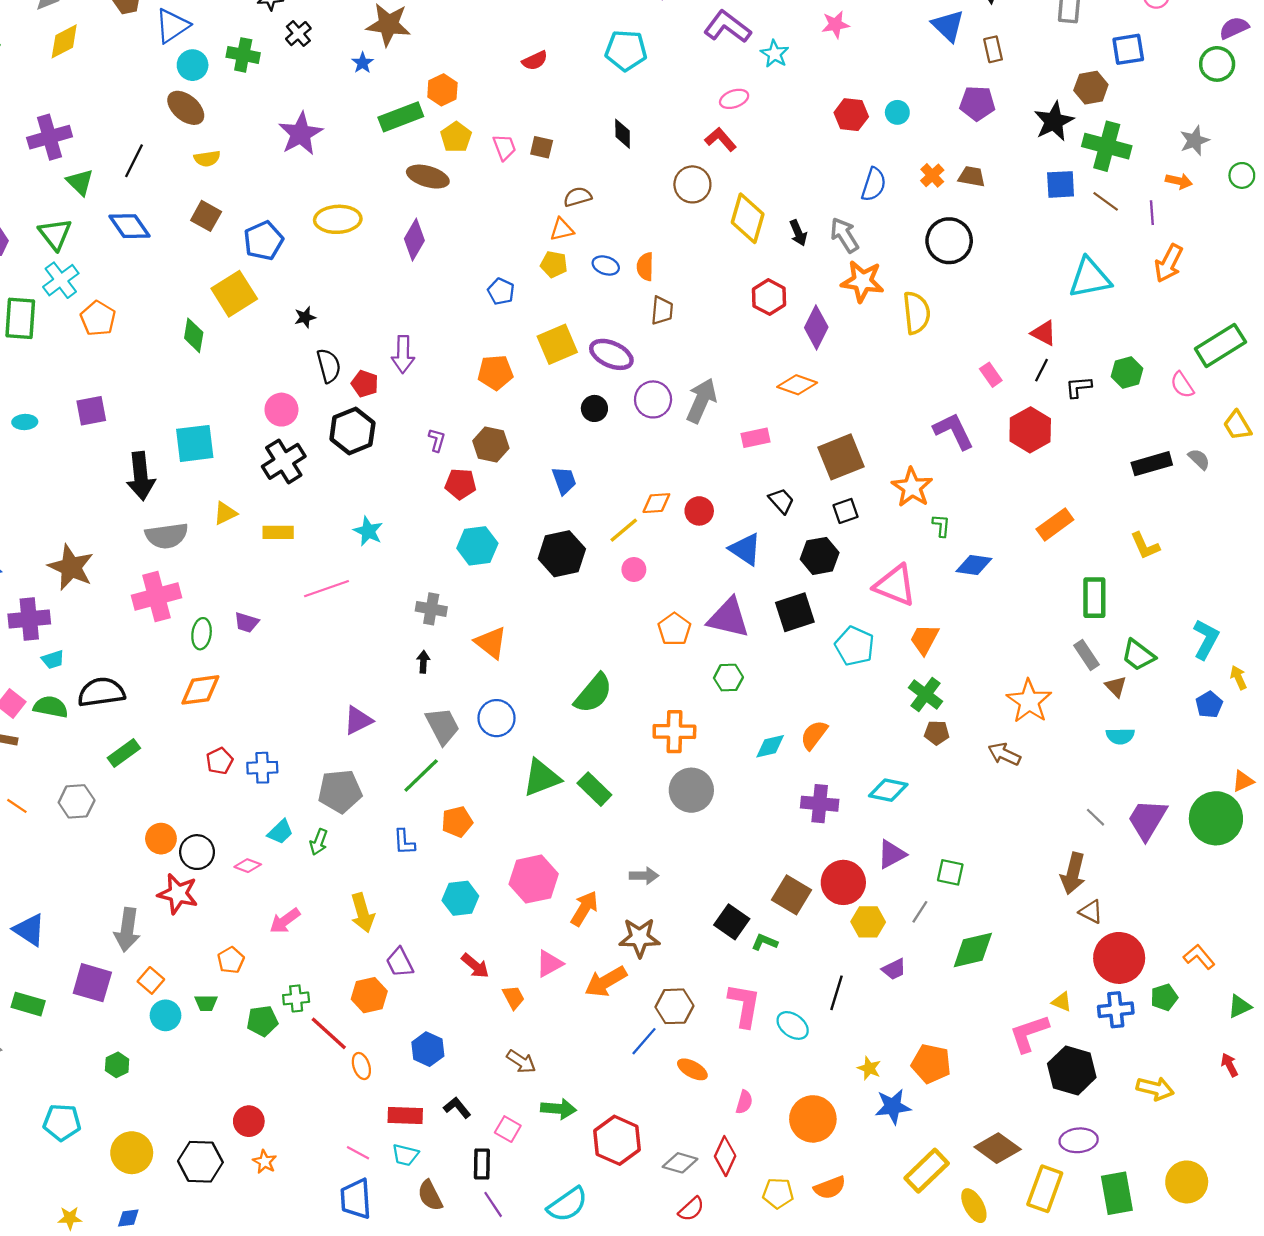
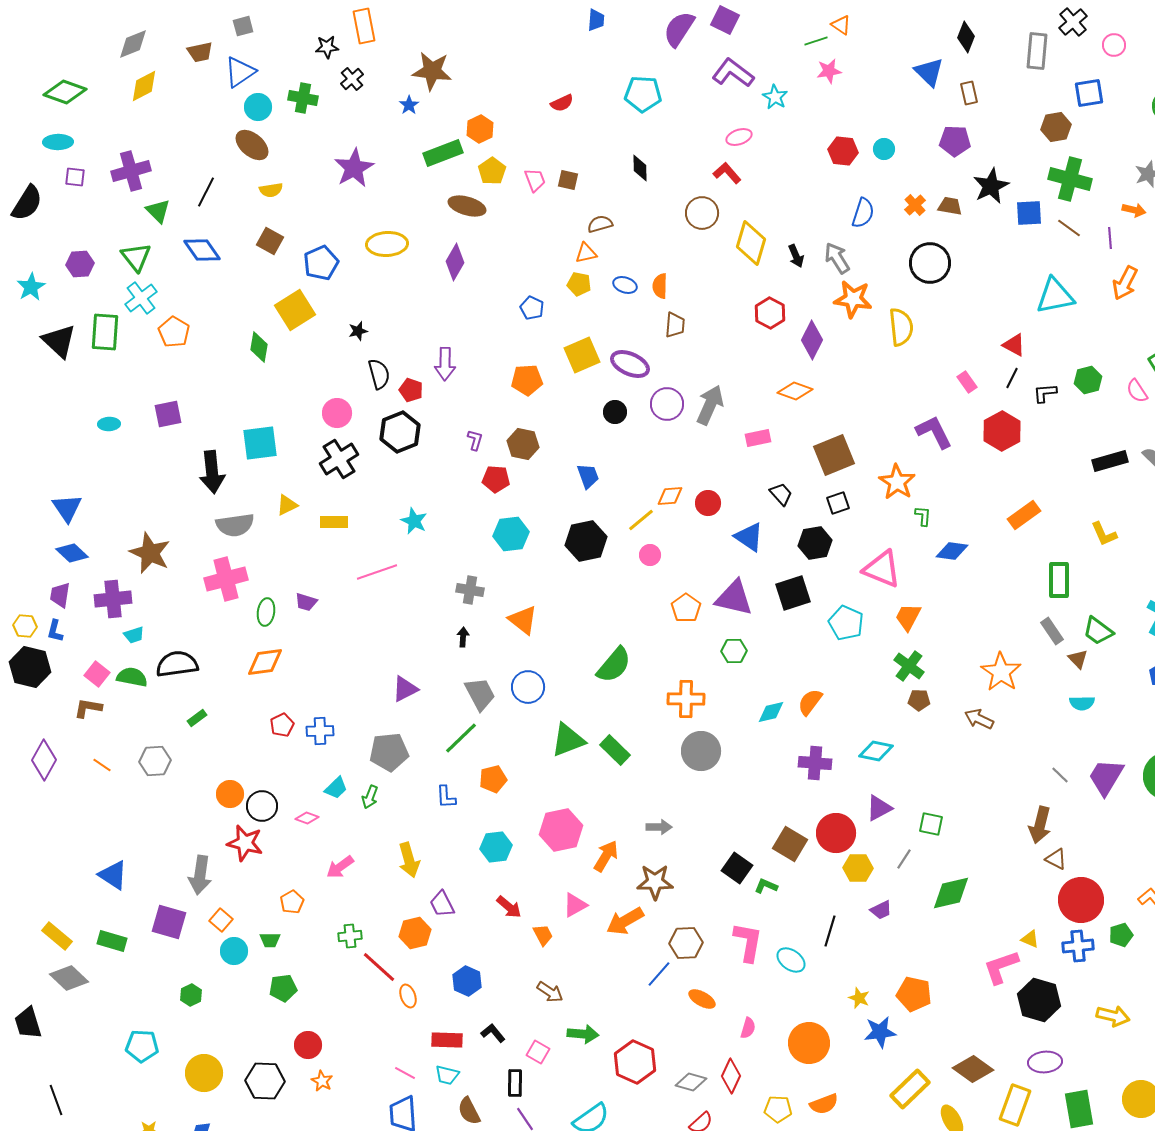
black star: (1054, 121) -> (991, 186), moved
green rectangle: (124, 753) -> (197, 718), size x0.7
green pentagon: (262, 1021) -> (283, 988), moved

